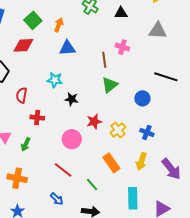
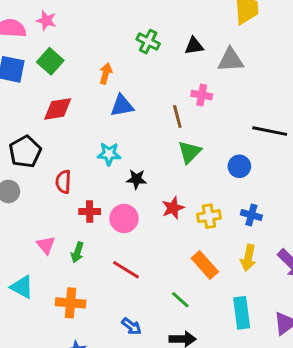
green square: (33, 20) -> (50, 61), moved
gray triangle: (158, 31) -> (231, 60), moved
yellow cross: (118, 130) -> (209, 216), turned 35
pink circle: (72, 139) -> (124, 218), moved
red line: (63, 170) -> (126, 270), moved

